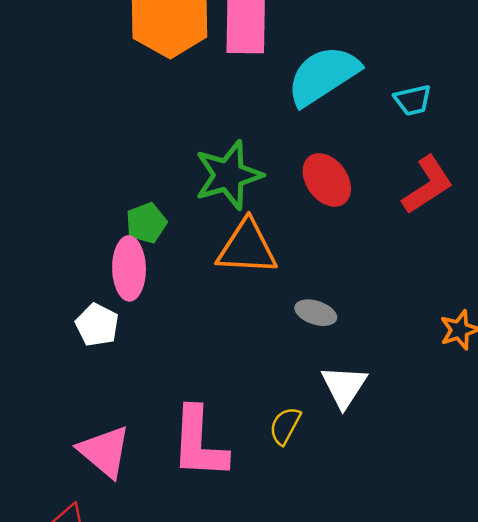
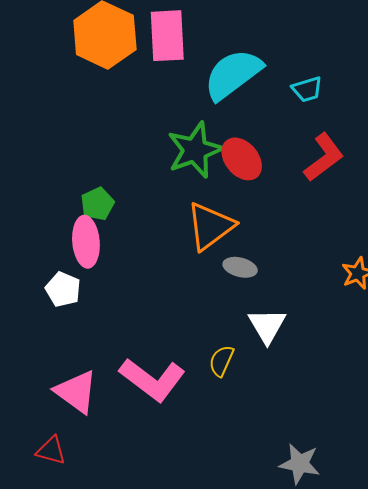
green star: (229, 175) -> (195, 150), moved
orange triangle: (247, 248) -> (210, 226), moved, turned -36
pink L-shape: (199, 443) -> (152, 380), turned -52

